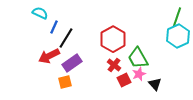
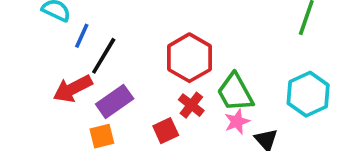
cyan hexagon: (178, 36) -> (308, 94), moved
red square: (124, 80) -> (166, 131), moved

